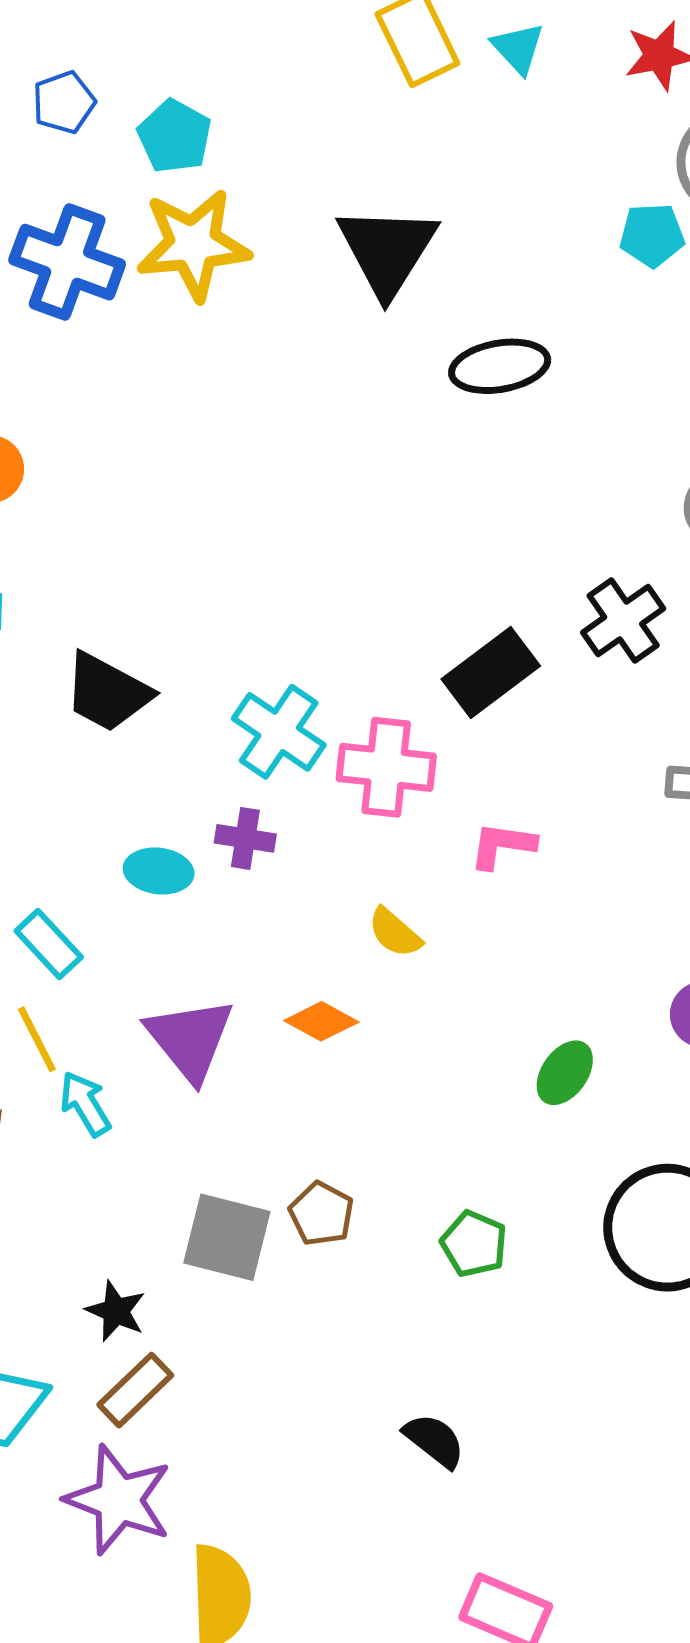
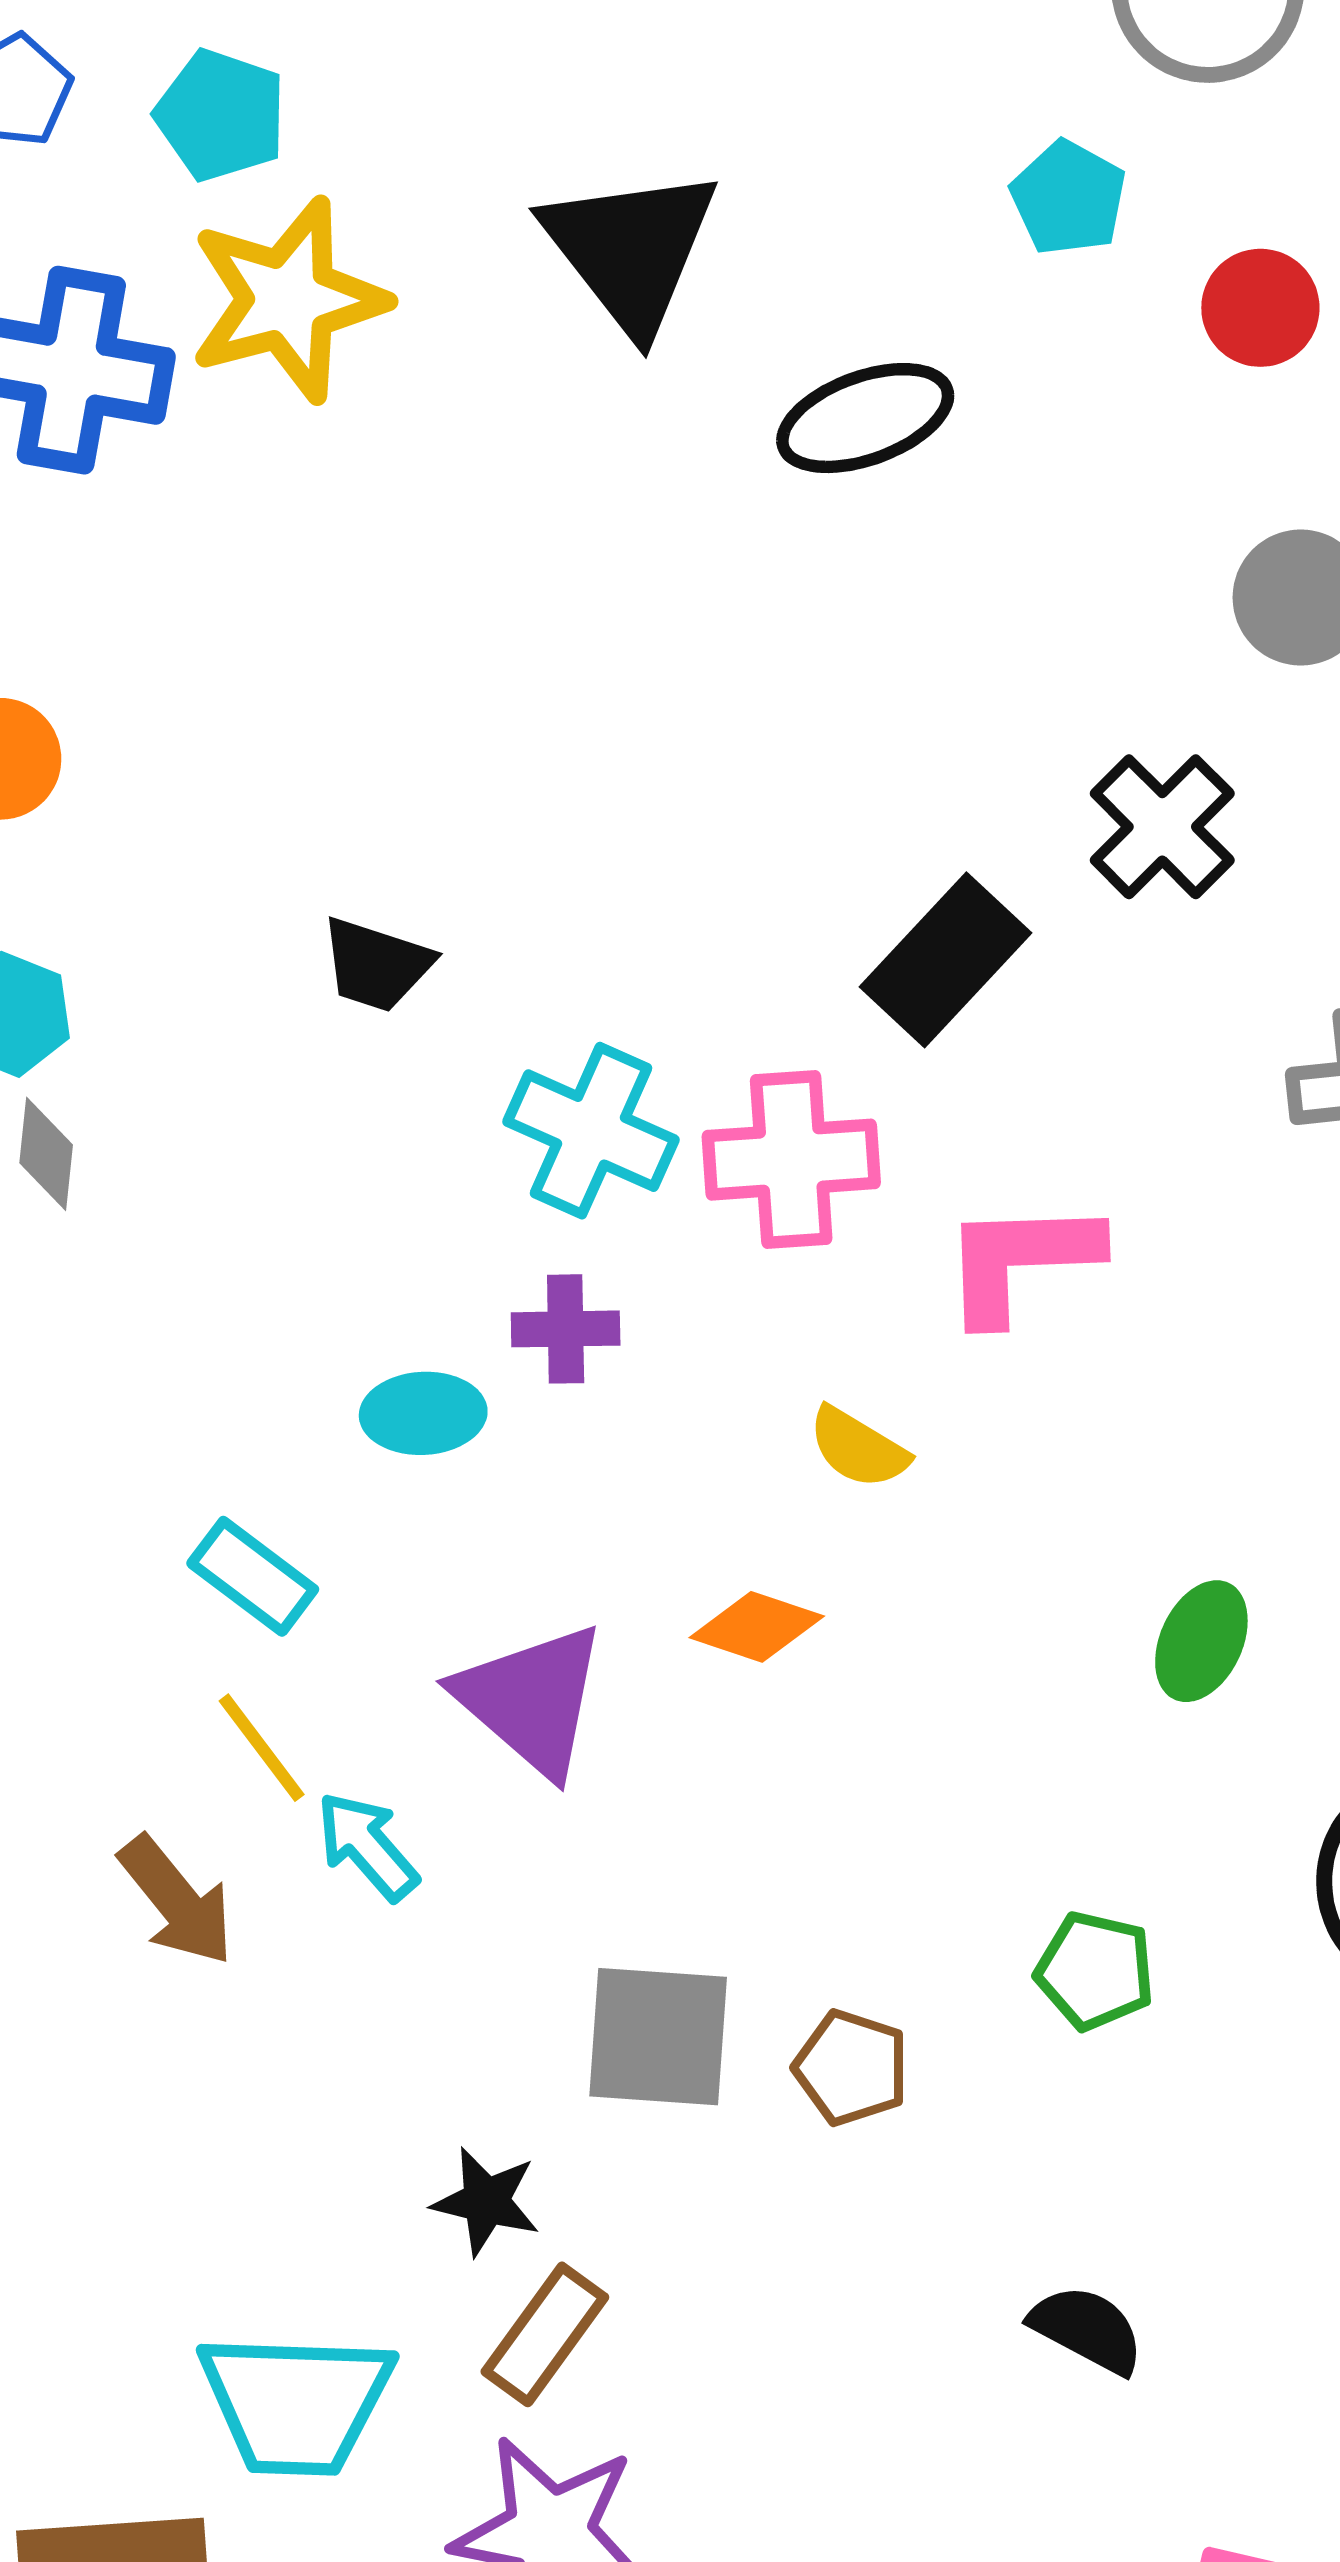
cyan pentagon: (652, 235) -> (1068, 198), moved, turned -30
black trapezoid: (107, 692) -> (376, 965), moved, size x0.7
pink L-shape: (502, 845) -> (1020, 1260), size x1.4
brown pentagon: (321, 1214) -> (851, 2068), moved

